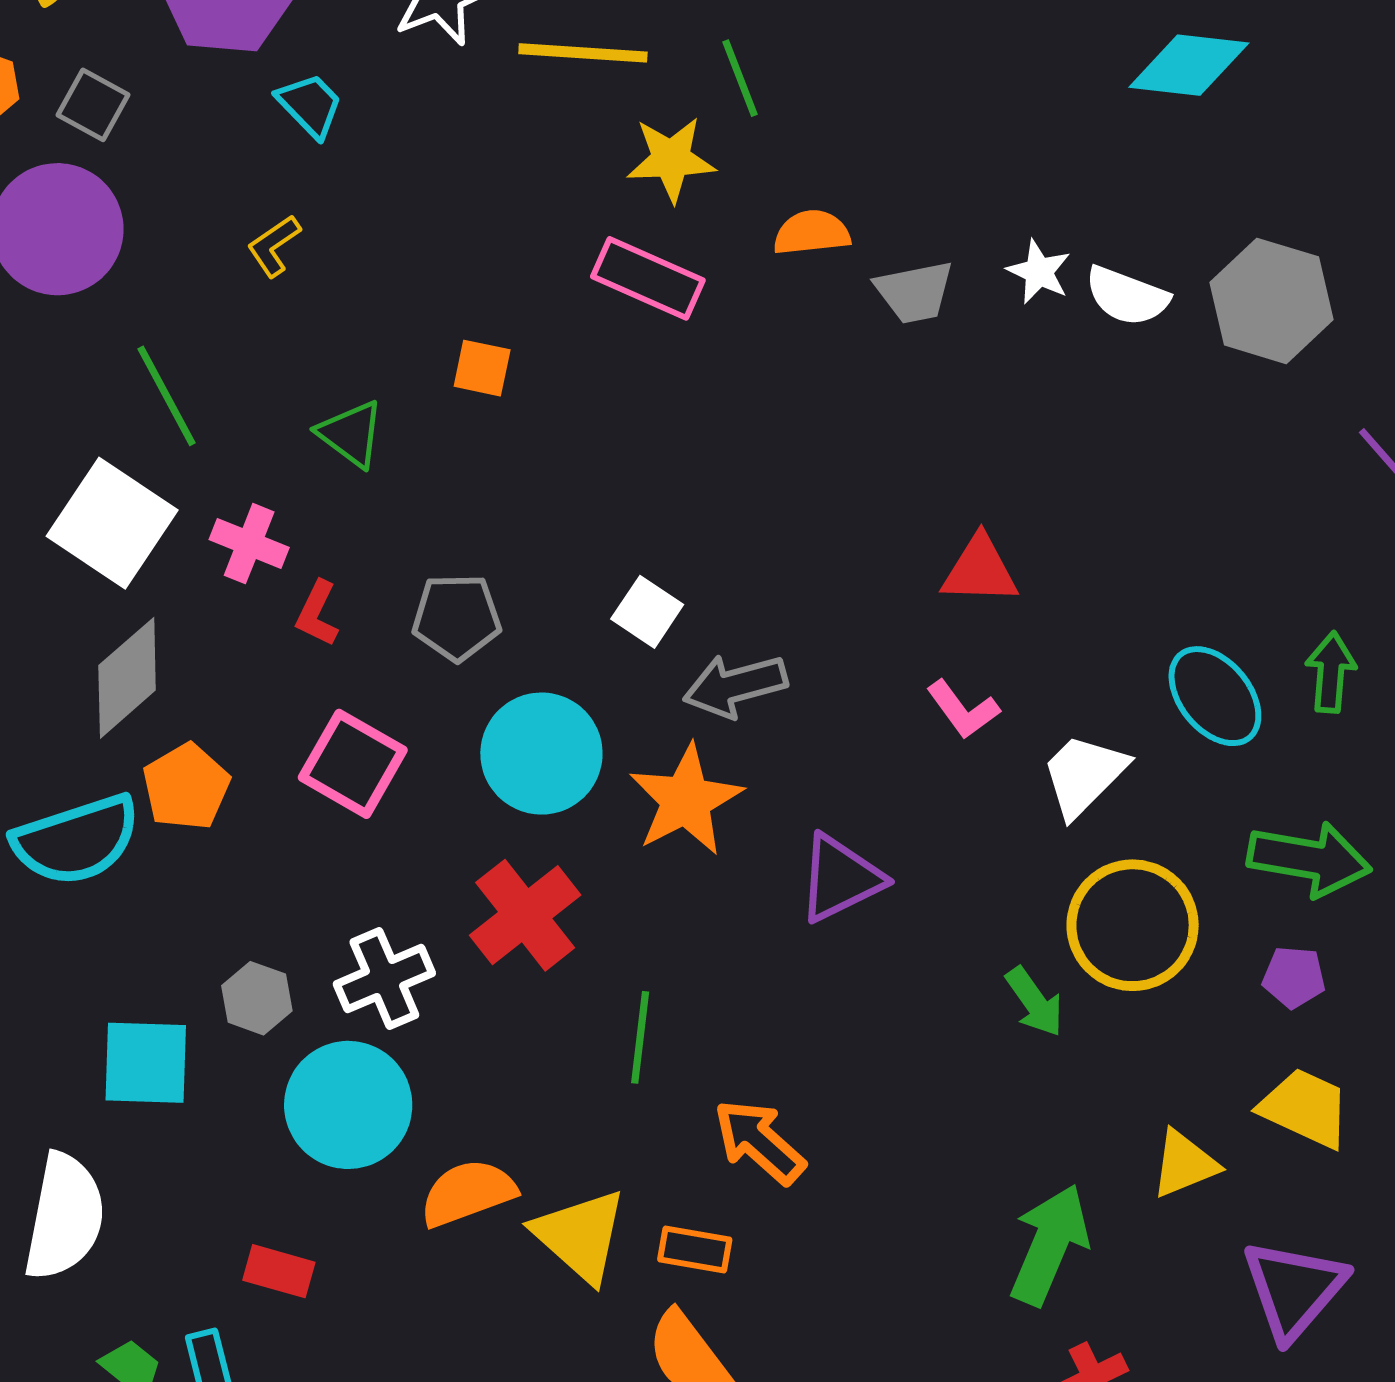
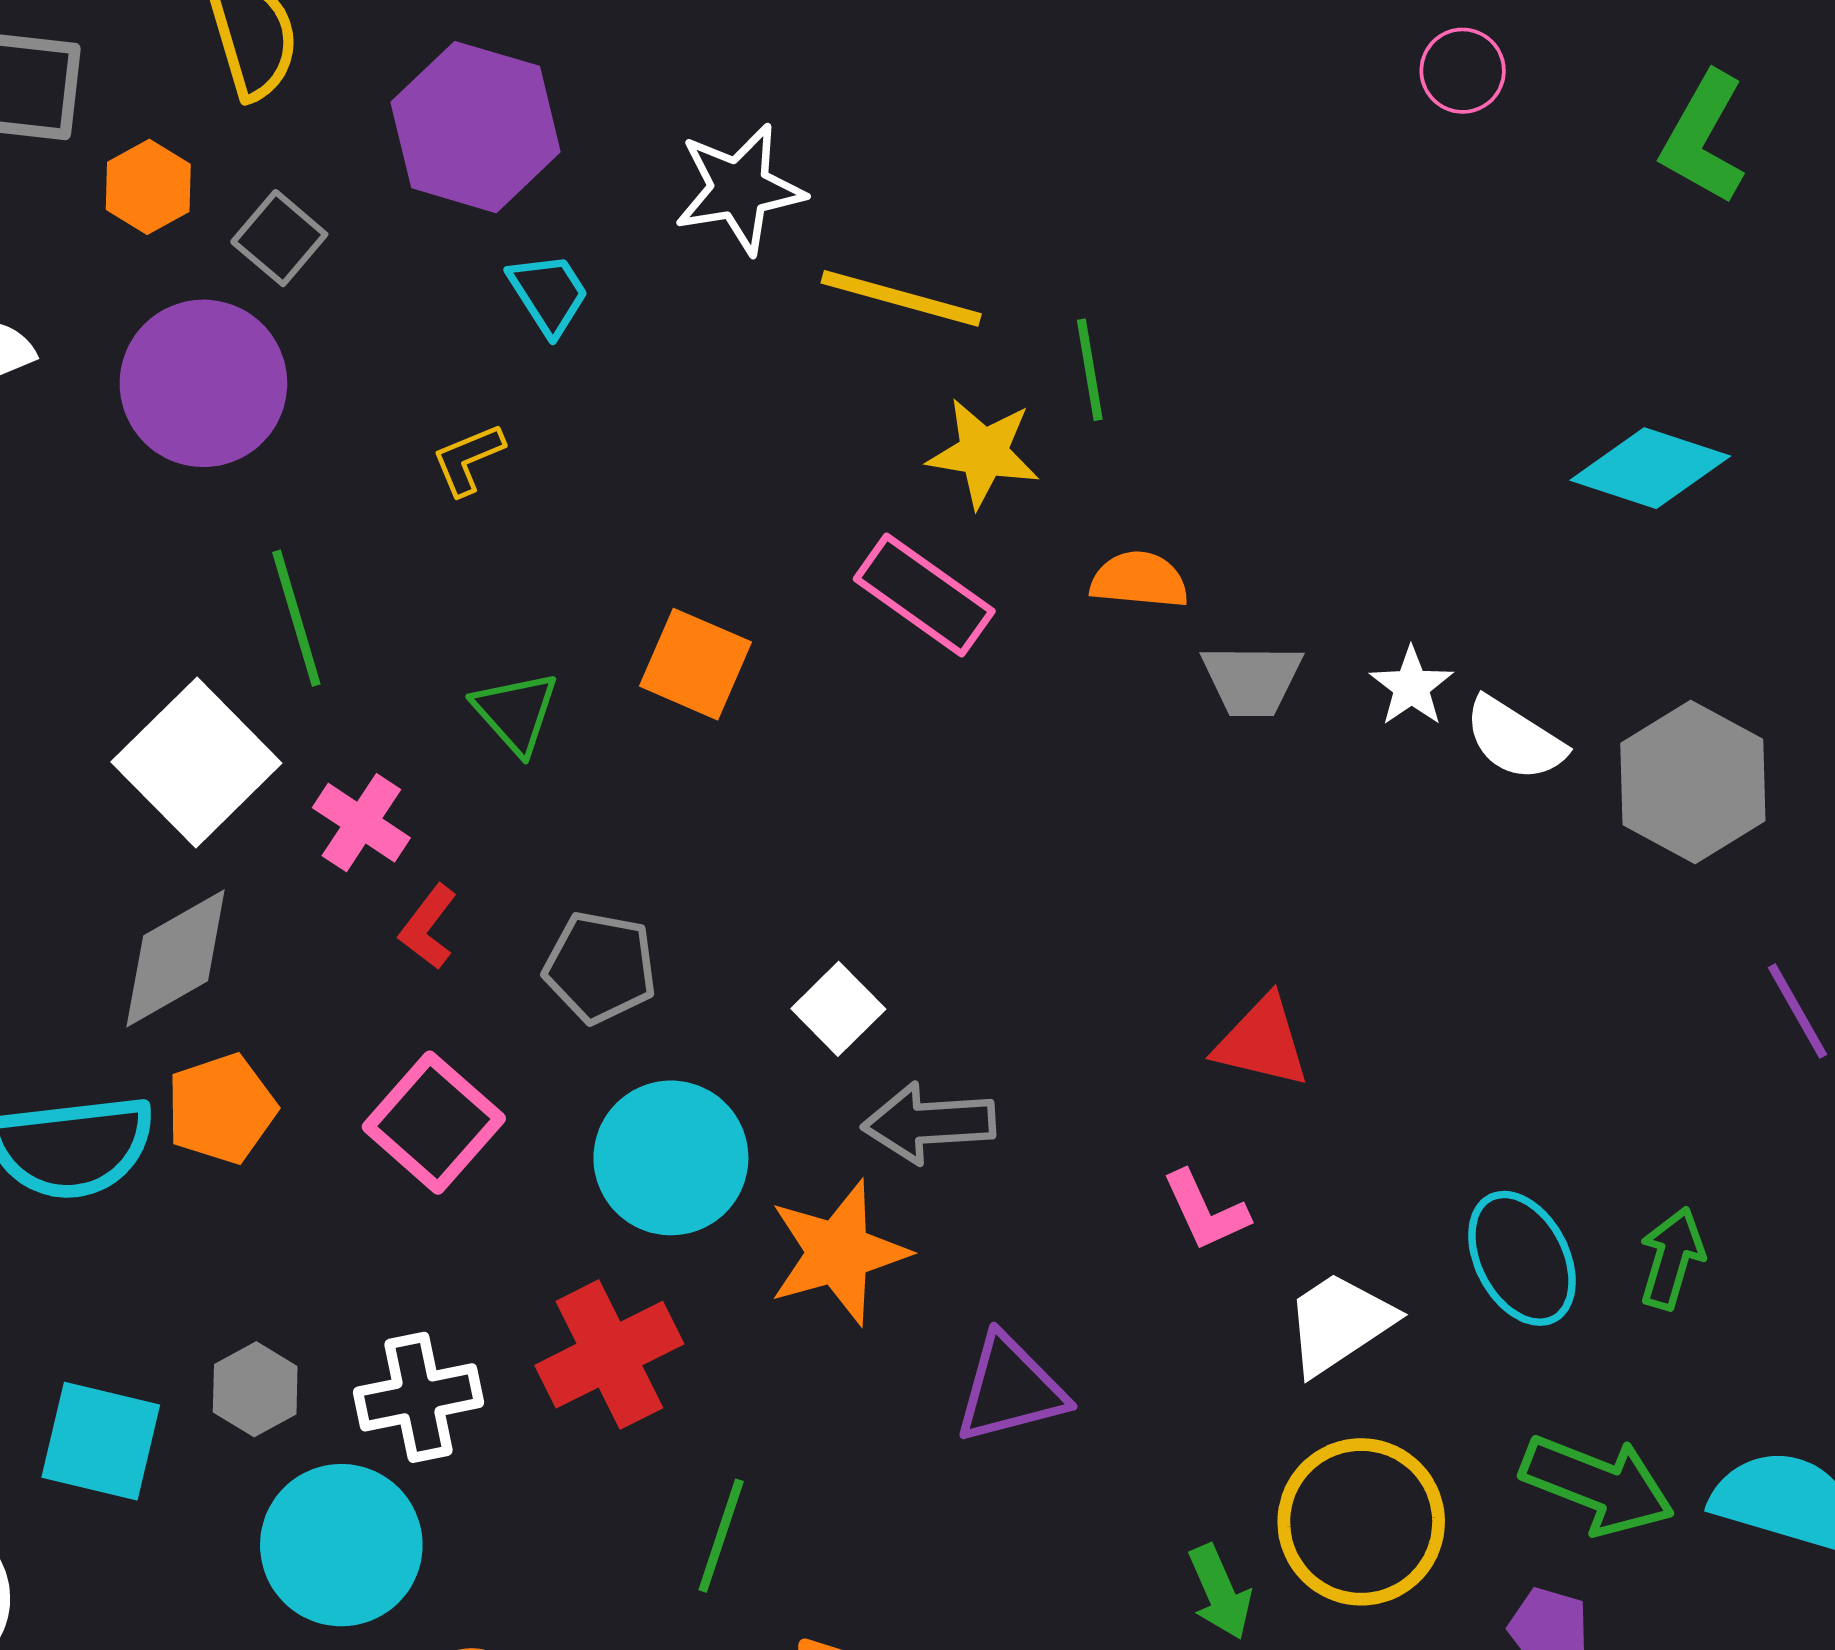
orange square: (482, 368) -> (695, 664), size x1.4

